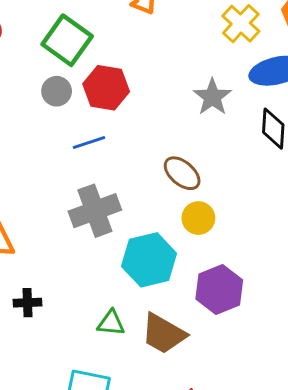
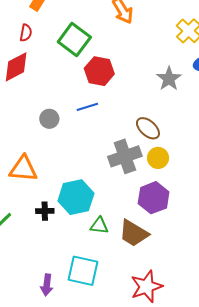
gray circle: (57, 91) -> (49, 119), moved
gray cross: (95, 211) -> (125, 156), moved
cyan hexagon: (149, 260) -> (76, 197), moved
purple hexagon: (219, 290) -> (154, 198), moved

